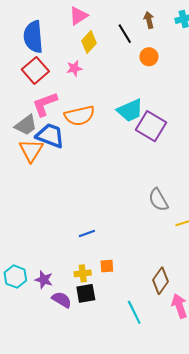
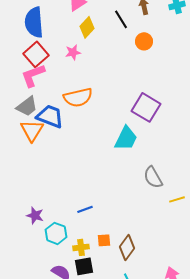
pink L-shape: (45, 104) -> (33, 75), moved
cyan trapezoid: (130, 110) -> (126, 138), moved, turned -40
cyan hexagon: (15, 277) -> (56, 233), moved
purple star: (44, 280) -> (35, 215), moved
brown diamond: (161, 281) -> (127, 247), moved

